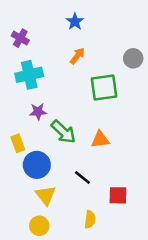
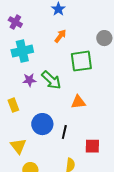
green arrow: (63, 132) -> (51, 80), moved
blue circle: (37, 165) -> (42, 124), moved
black line: (82, 178) -> (64, 132), turned 64
yellow triangle: (46, 195) -> (18, 146), moved

